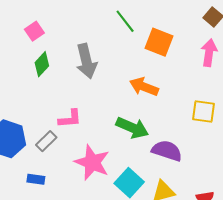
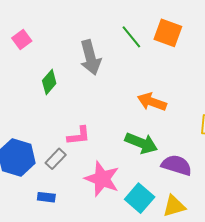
pink square: (34, 31) -> (22, 39), moved
orange square: (159, 42) -> (168, 33), moved
gray arrow: (86, 61) -> (90, 57), moved

